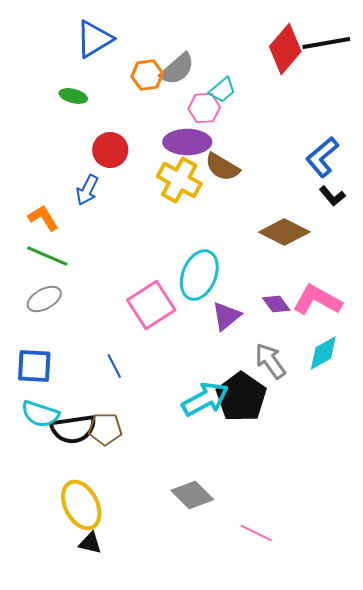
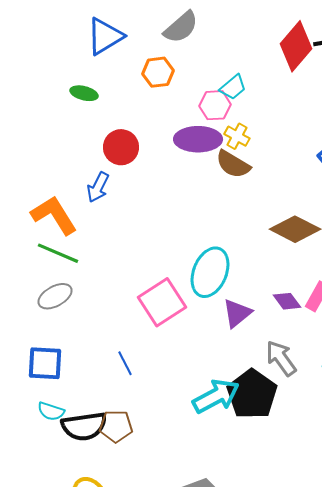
gray semicircle: (177, 69) -> (181, 27), moved
yellow cross: (179, 180) -> (237, 136), moved, size x0.6
orange L-shape: (43, 218) -> (54, 215), size x1.5
cyan semicircle: (40, 414) -> (51, 411), size x0.7

